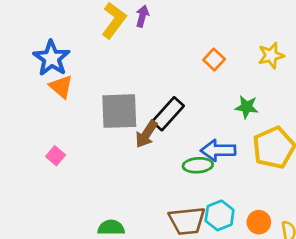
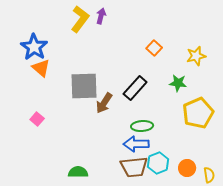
yellow star: (271, 55) -> (196, 56), moved
black rectangle: (168, 114) -> (135, 88), moved
blue arrow: (218, 150) -> (136, 144), moved

